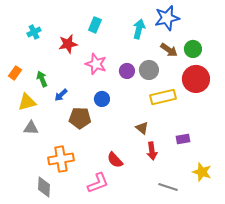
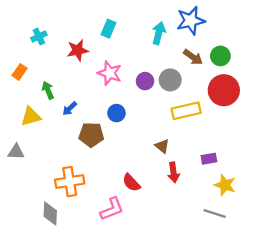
orange rectangle: (15, 73) -> (19, 72), moved
gray triangle: (31, 128) -> (16, 152), moved
yellow star: (202, 172) -> (225, 185), moved
gray line: (168, 187) -> (215, 214), moved

